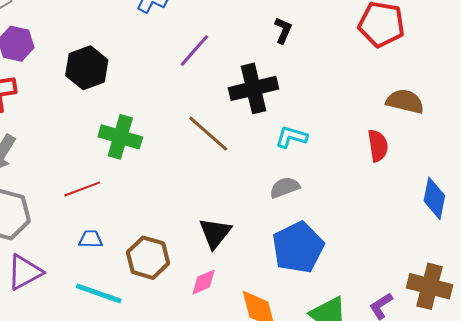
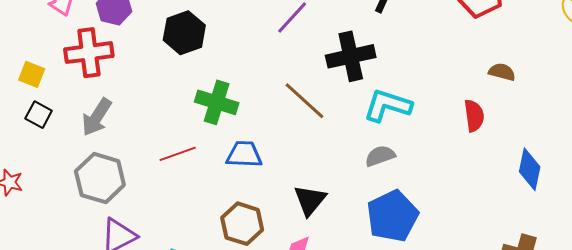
brown semicircle: (405, 101) -> (502, 72), size x0.7
cyan L-shape: (291, 137) -> (388, 105), size x1.5
blue trapezoid: (91, 239) -> (244, 154), moved, size x1.5

